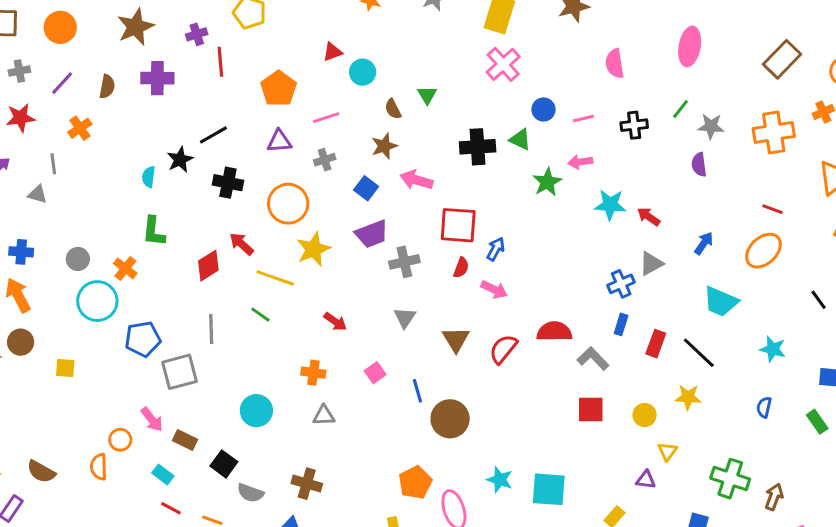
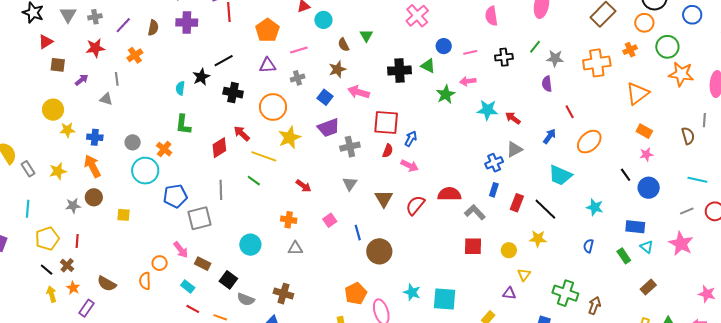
red line: (773, 209) -> (570, 112), moved, turned 40

